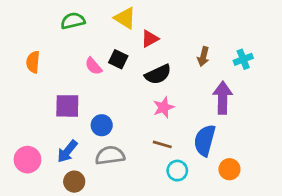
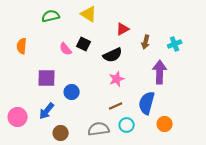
red triangle: (150, 39) -> (123, 29), moved
brown line: (162, 144) -> (116, 106), turned -40
gray semicircle: (110, 155) -> (99, 129), moved
brown circle: (74, 182) -> (61, 133), moved

